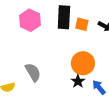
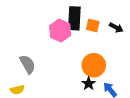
pink hexagon: (30, 20) -> (60, 31), moved
gray semicircle: (33, 72) -> (28, 64), moved

